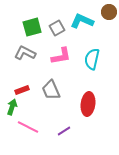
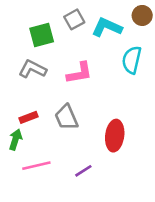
gray square: (57, 28) -> (74, 19), moved
cyan semicircle: (92, 59) -> (132, 60), moved
pink line: (28, 127) -> (36, 166), turned -40

